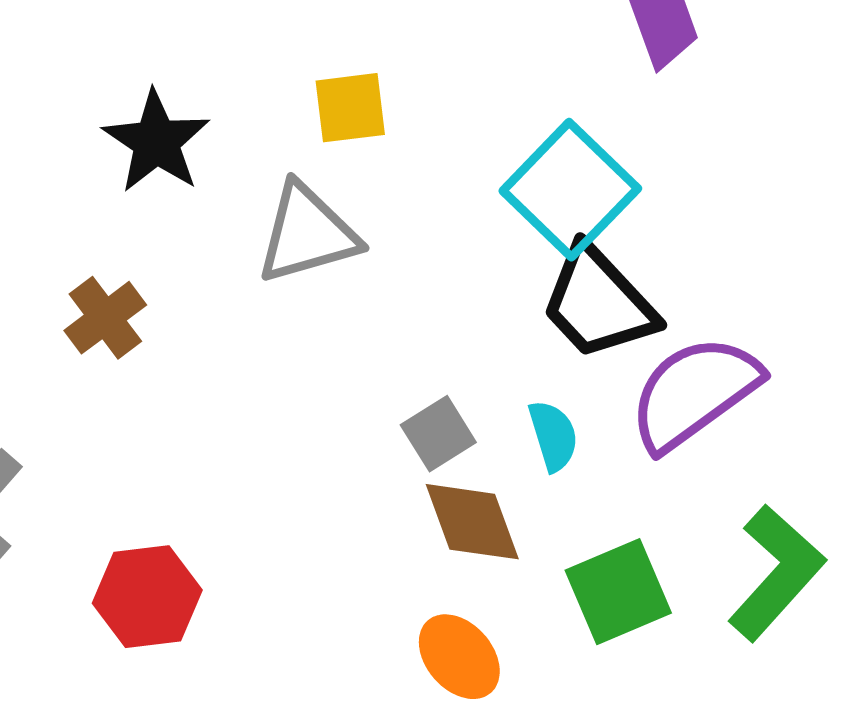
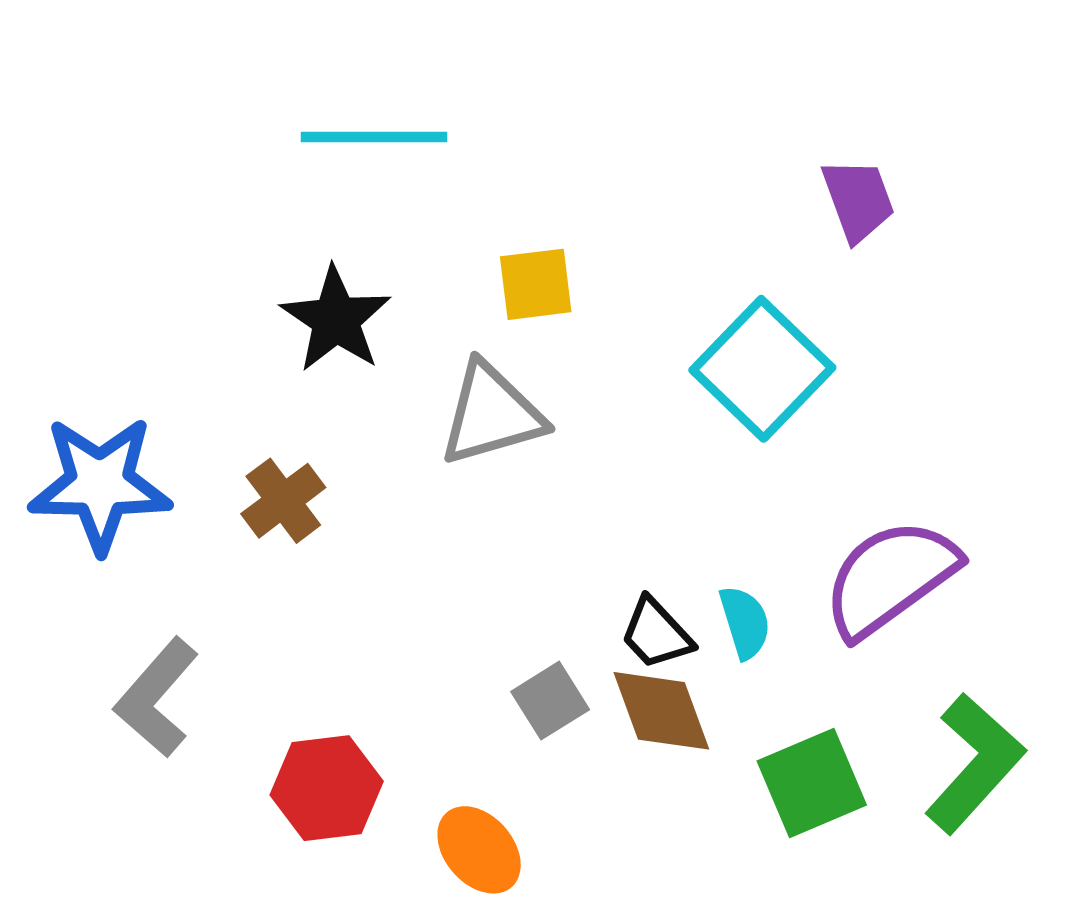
black trapezoid: (598, 303) -> (656, 634), moved, size x0.6
gray square: (438, 434) -> (550, 701), moved
orange ellipse: (459, 657) -> (479, 850), moved

